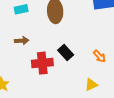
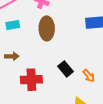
black rectangle: (66, 53) -> (65, 69), moved

